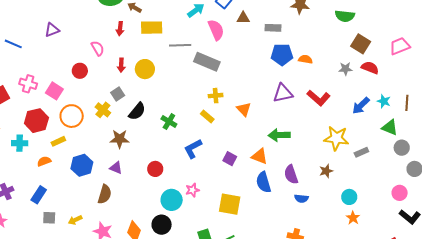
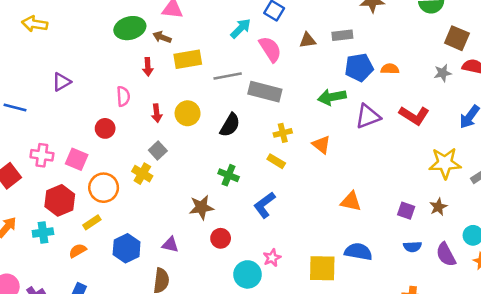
brown triangle: (243, 18) -> (308, 40), moved
pink semicircle: (98, 48) -> (123, 96), turned 35
black semicircle: (137, 111) -> (230, 125), moved
green arrow: (279, 135) -> (332, 97), moved
brown star: (120, 139) -> (201, 207), moved
purple square: (230, 159) -> (406, 211), moved
purple semicircle: (291, 174) -> (446, 255), moved
blue semicircle: (264, 182) -> (358, 252), moved, turned 125

